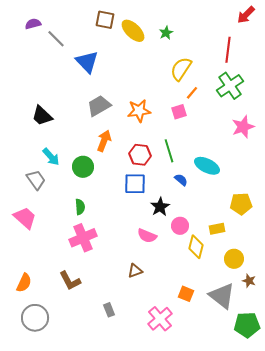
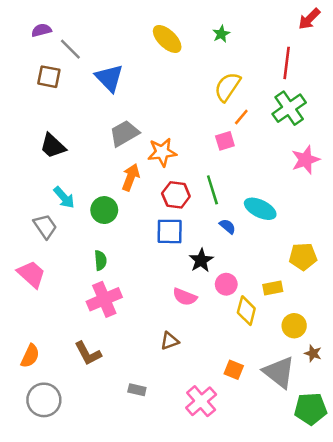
brown square: (105, 20) -> (49, 77), moved
green star: (166, 33) -> (221, 34), moved
orange star: (139, 111) -> (162, 152), moved
gray rectangle: (109, 310) -> (137, 390), turned -56

